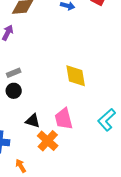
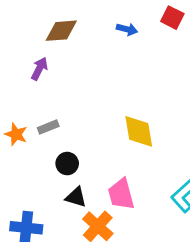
black circle: (14, 91) -> (67, 164), moved

